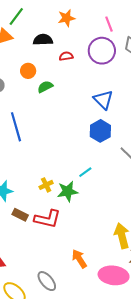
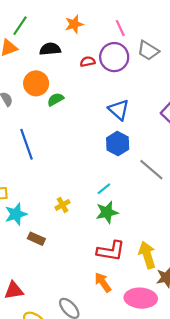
red semicircle: (66, 56) -> (88, 62), moved
orange circle: (28, 71) -> (36, 83), size x1.5
green star: (68, 191) -> (107, 212), moved
red L-shape: (47, 219) -> (111, 251), moved

